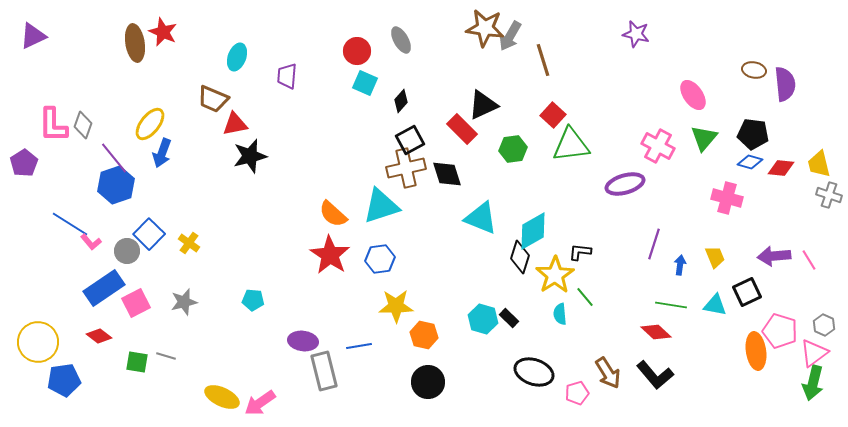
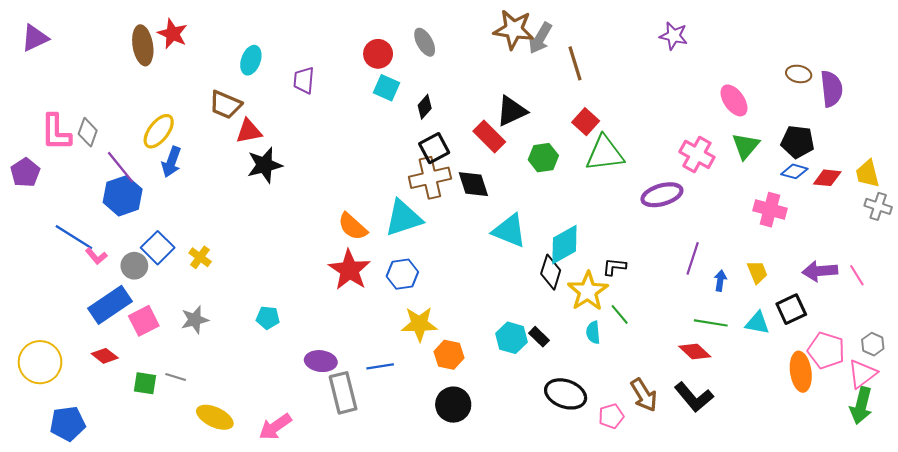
blue pentagon: (64, 380) -> (68, 424), moved
yellow ellipse: (222, 397) -> (215, 417), moved

